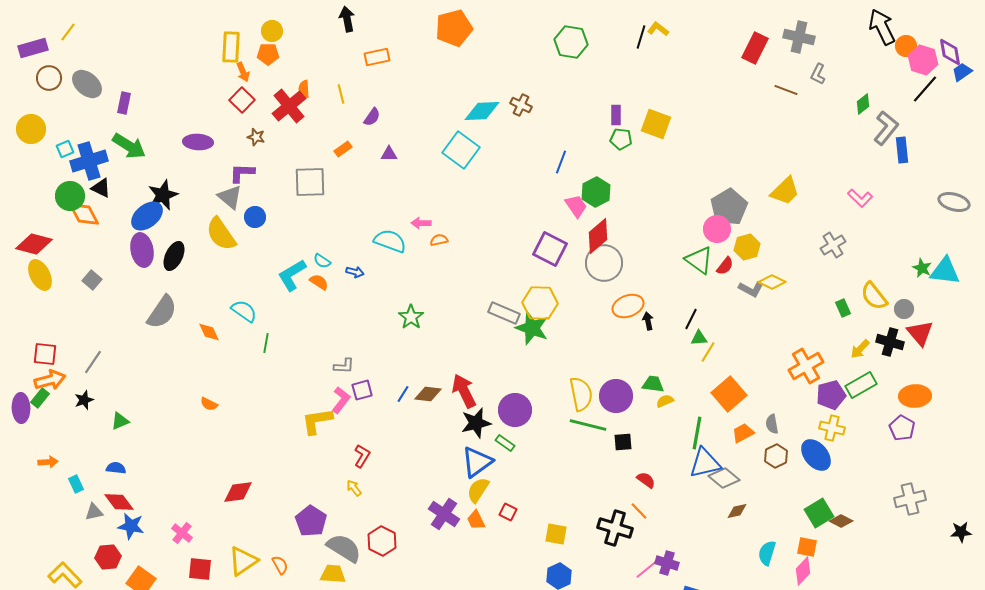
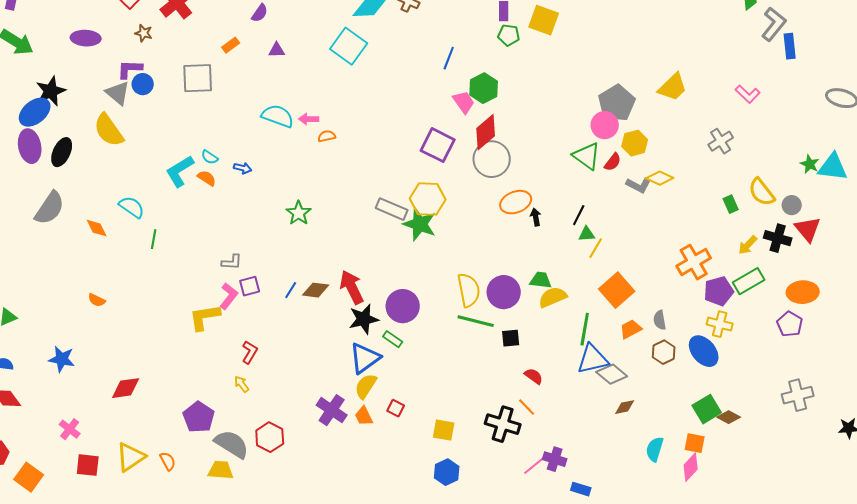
blue circle: (255, 217) -> (143, 84), moved
cyan semicircle: (390, 241) -> (278, 116), moved
yellow semicircle: (665, 401) -> (553, 297), size x1.6
blue star: (131, 526) -> (62, 359), moved

